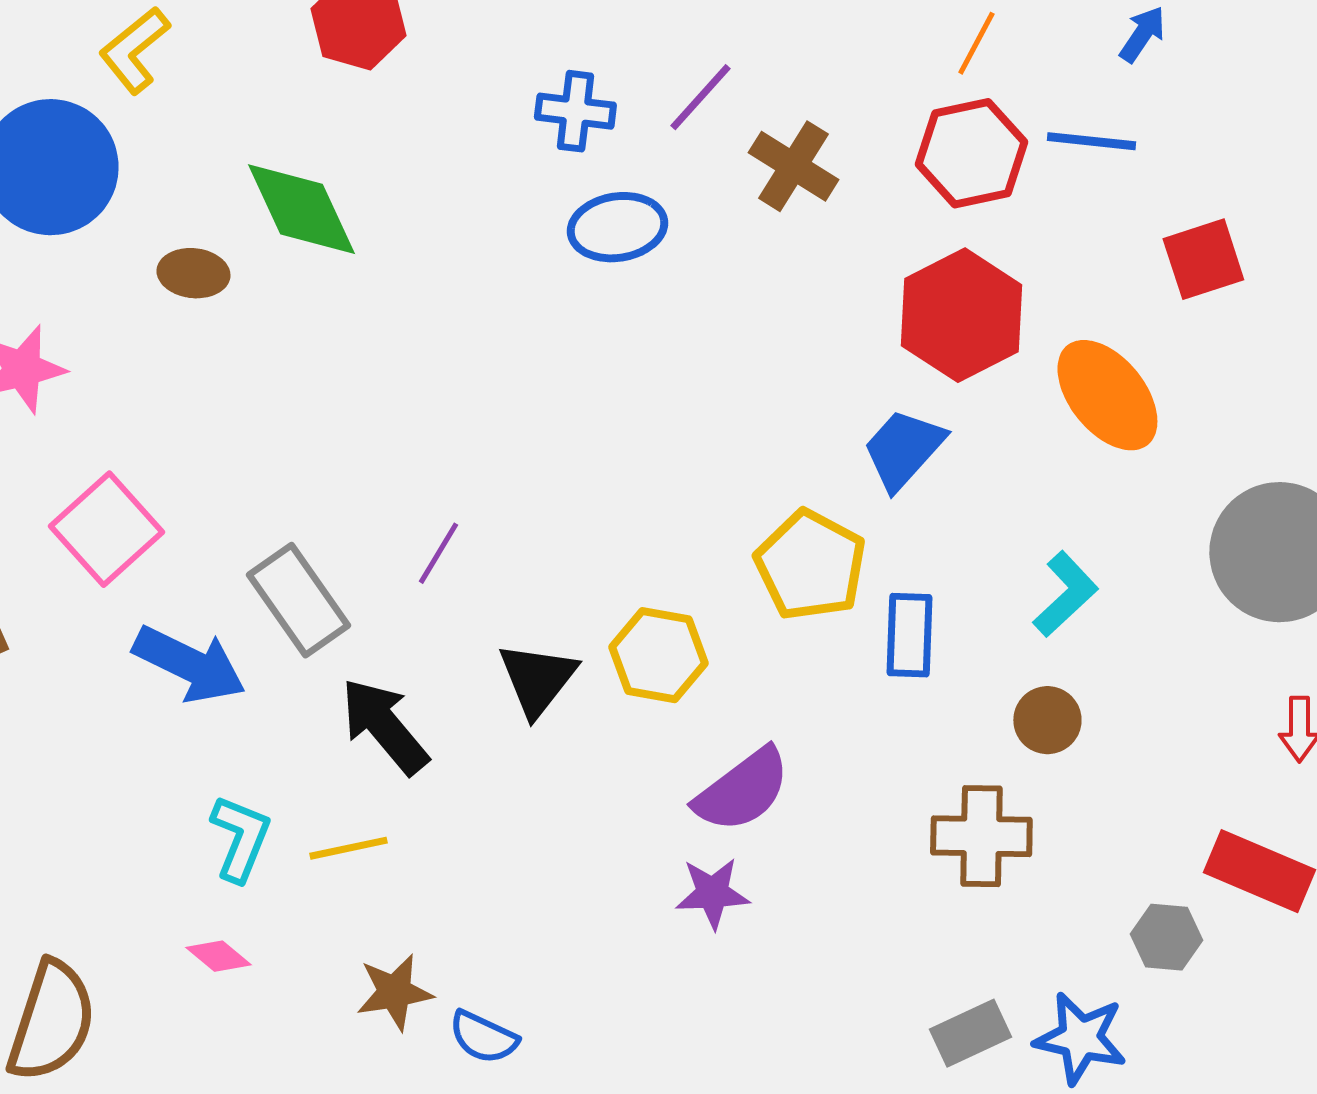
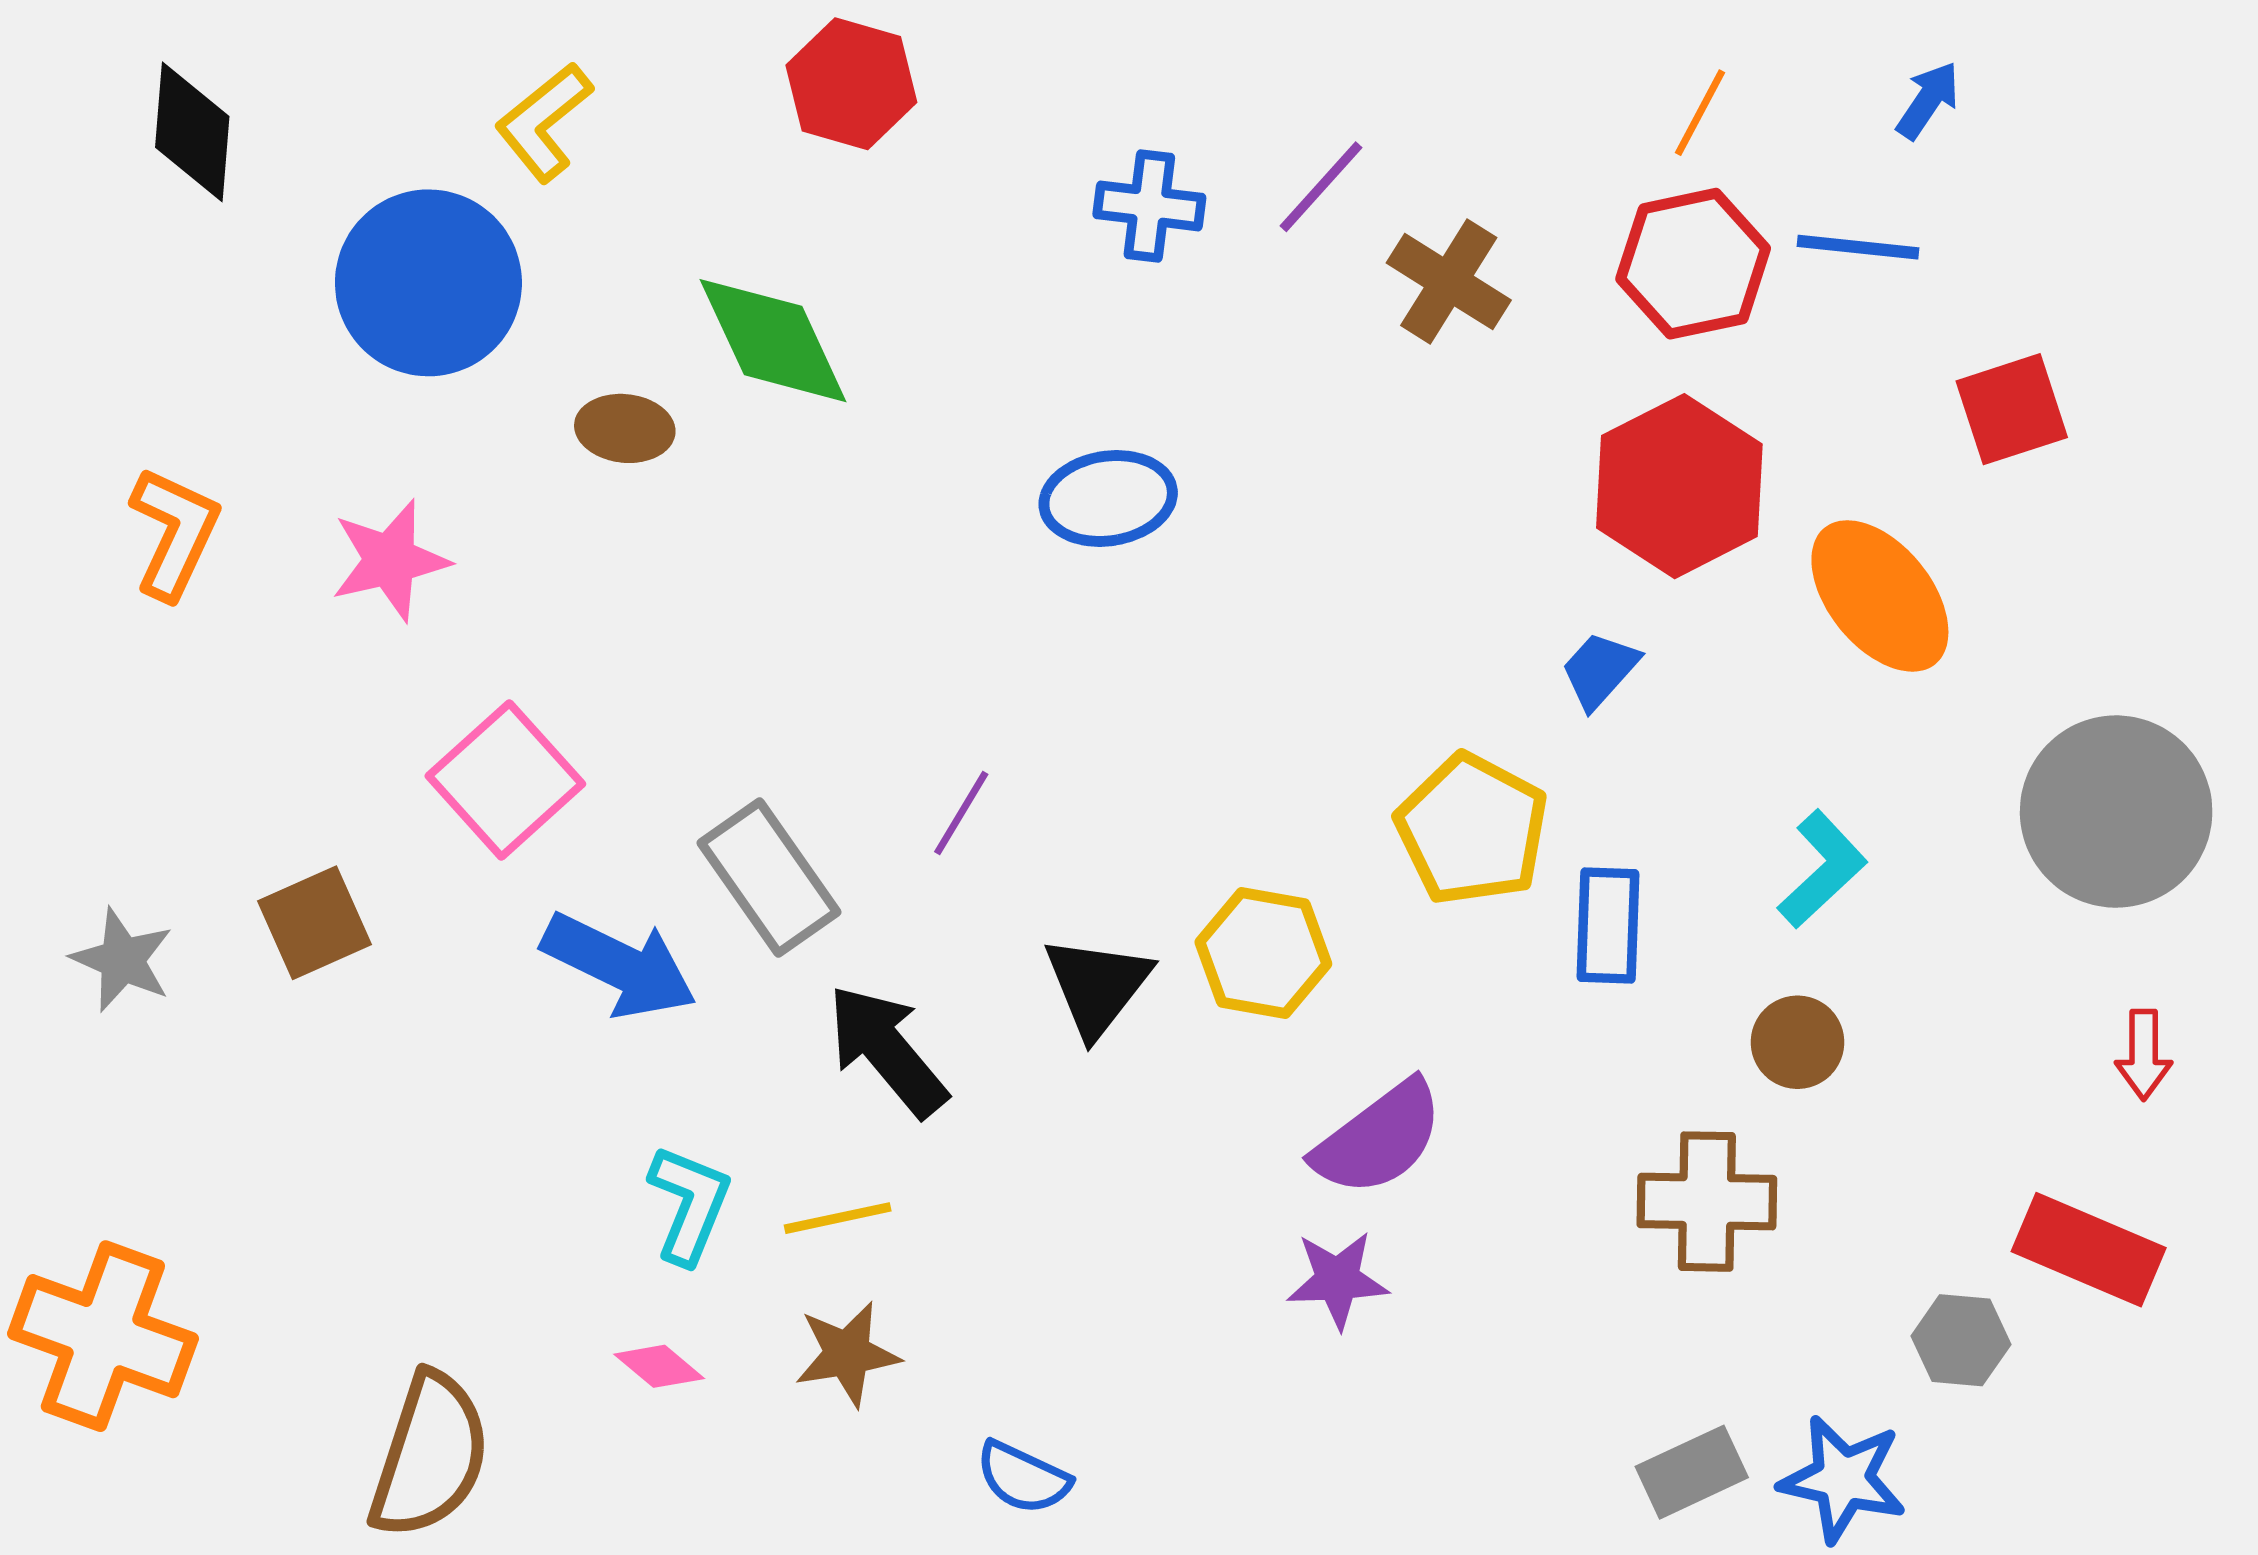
blue ellipse: (617, 227) -> (1108, 498), moved
blue trapezoid: (903, 449) -> (1600, 670), size x0.7
brown star: (394, 992) -> (847, 1354), moved

